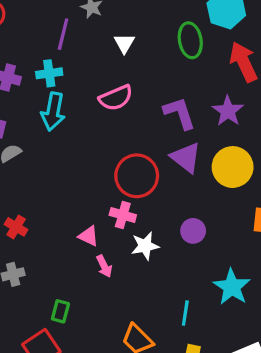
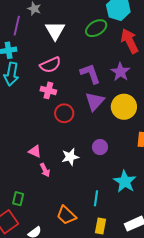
green ellipse: (190, 40) -> (96, 28), turned 70
white triangle: (124, 43) -> (55, 31), size x1.5
purple triangle: (186, 157) -> (95, 101), turned 35
red circle: (137, 176) -> (64, 113), size x0.7
pink cross: (123, 215) -> (48, 90), moved

